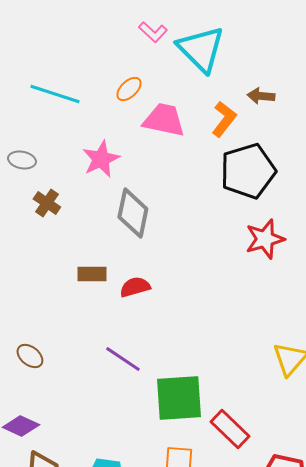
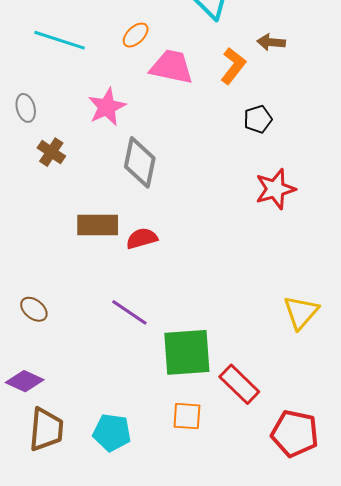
gray ellipse: (22, 160) -> (26, 108), turned 64
black pentagon: (248, 171) -> (258, 119), size x0.5
brown rectangle: (92, 274) -> (98, 225), size x1.4

